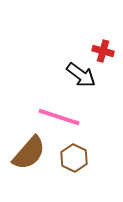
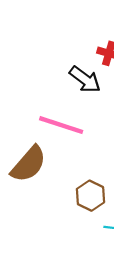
brown hexagon: (74, 158) -> (90, 196), moved

